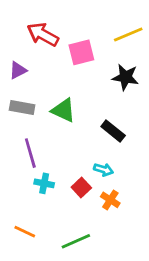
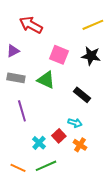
pink square: (81, 52) -> (59, 55), moved, turned 36
cyan cross: (44, 183) -> (39, 143), moved, turned 32
green line: (76, 241) -> (46, 166), moved

